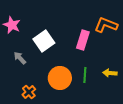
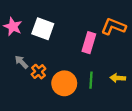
white square: (44, 41) -> (43, 29), moved, turned -35
orange cross: (29, 92) -> (39, 72), moved

